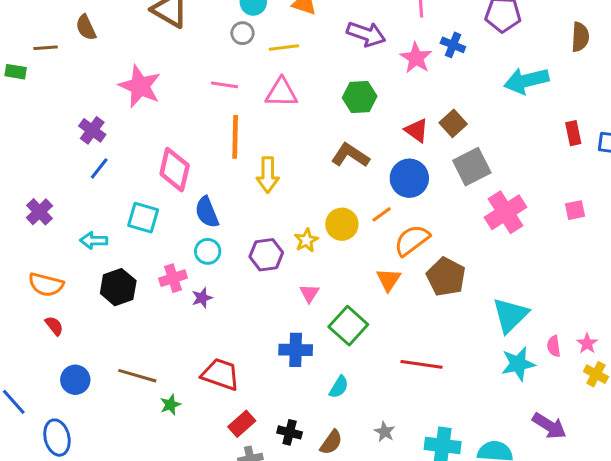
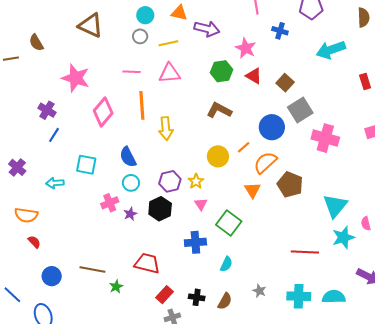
purple arrow: (366, 34) -> (207, 29), moved
pink star: (416, 58) -> (246, 48), moved
red triangle: (417, 130) -> (254, 76), moved
pink diamond: (175, 170) -> (103, 112), moved, turned 32
blue circle: (409, 178) -> (272, 127), moved
pink cross: (505, 212) -> (325, 138), turned -36
yellow star: (306, 240) -> (196, 181), moved
black hexagon: (118, 287) -> (160, 209), moved
red line: (422, 364) -> (305, 252), moved

